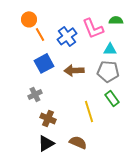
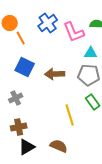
blue cross: (67, 36) -> (48, 23), moved
blue square: (44, 63) -> (25, 67), turned -36
brown cross: (48, 118) -> (19, 127), moved, turned -35

